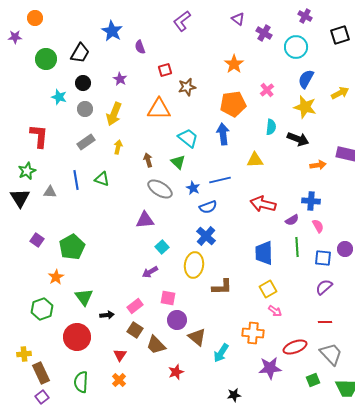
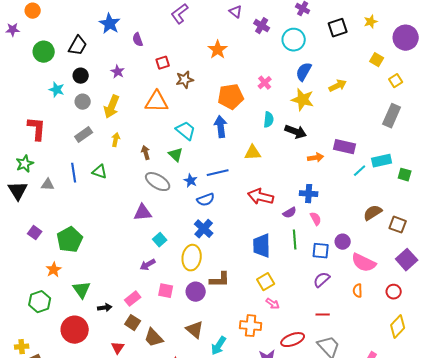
orange star: (234, 64) -> (218, 50), moved
purple circle: (177, 320) -> (196, 292), moved

